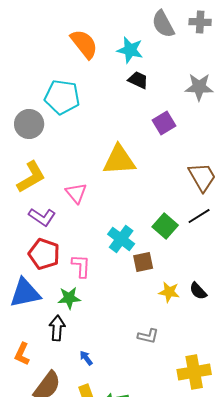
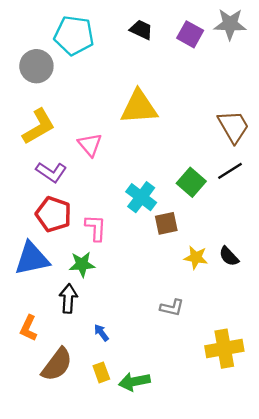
black trapezoid: (138, 80) -> (141, 30), moved
purple square: (164, 123) -> (190, 34), moved, turned -30

